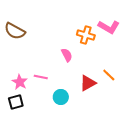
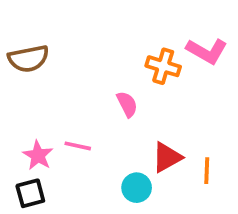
brown semicircle: (15, 31) -> (28, 59), turned -40
orange line: (109, 75) -> (207, 171), moved, turned 48
cyan circle: (61, 97) -> (137, 188), moved

